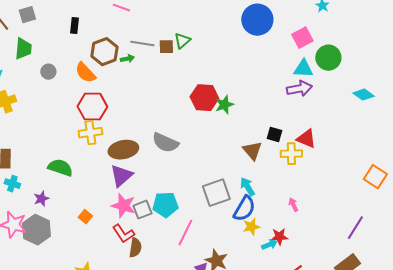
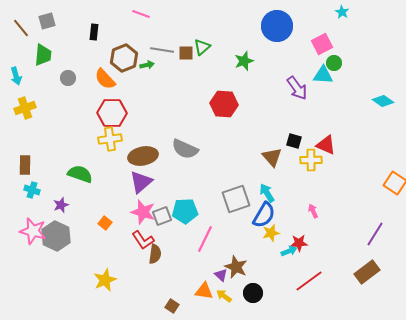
green circle: (328, 58) -> (334, 63), moved, size x0.6
purple arrow: (299, 89) -> (297, 88), moved, turned 65
green star: (224, 105) -> (244, 61), moved

